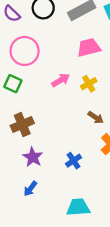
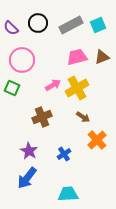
yellow cross: (89, 84) -> (77, 88), size x1.6
brown cross: (22, 124) -> (42, 117), moved
blue arrow: (30, 189) -> (27, 178), size x1.6

